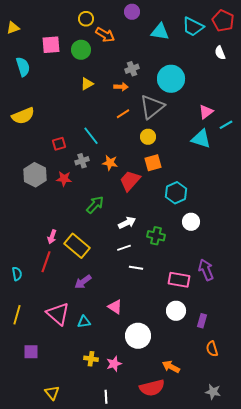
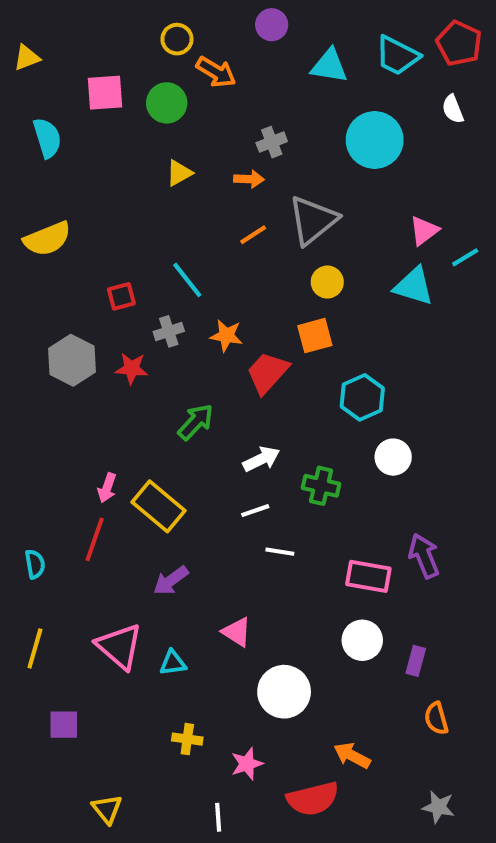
cyan circle: (171, 79) -> (375, 140), moved
yellow circle: (148, 137) -> (327, 282), moved
pink star: (114, 364) -> (247, 764), moved

